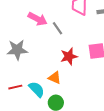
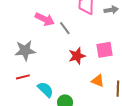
orange triangle: (55, 78) -> (98, 81), moved
red line: (15, 87) -> (23, 77), moved

